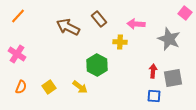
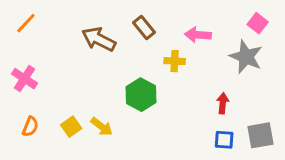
pink square: (185, 13) -> (258, 23), moved
gray square: (173, 78) -> (261, 135), moved
yellow arrow: (80, 87) -> (102, 127), moved

